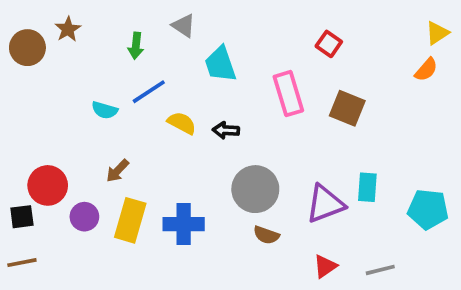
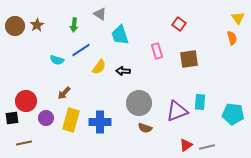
brown star: (68, 29) -> (37, 25), moved
yellow triangle: (437, 33) -> (238, 18), turned -32
orange semicircle: (426, 70) -> (232, 38), turned -56
pink rectangle: (288, 94) -> (157, 51), size x0.7
brown square: (347, 108) -> (189, 59), turned -30
yellow semicircle: (182, 123) -> (99, 67), turned 98
brown line: (22, 263) -> (24, 143), moved
red triangle: (325, 266) -> (186, 145), moved

